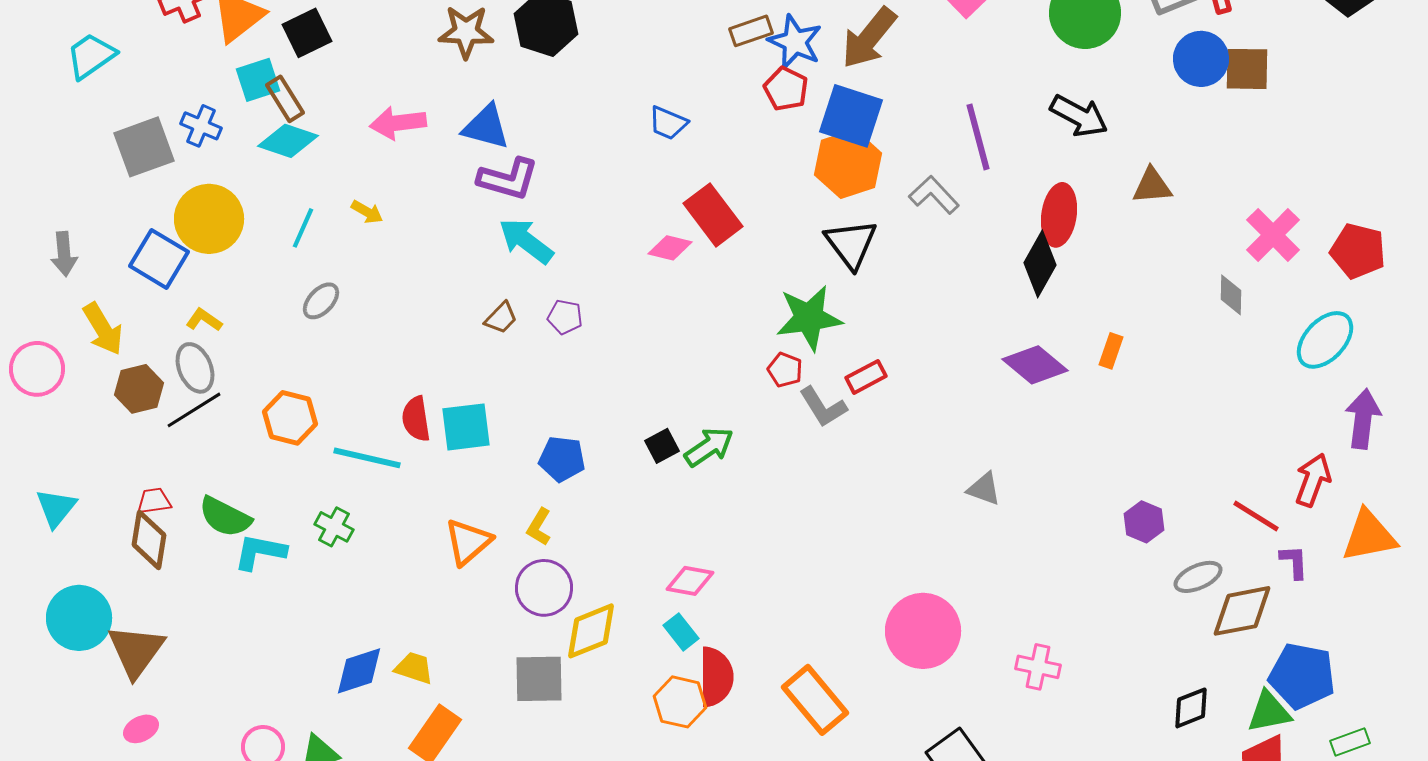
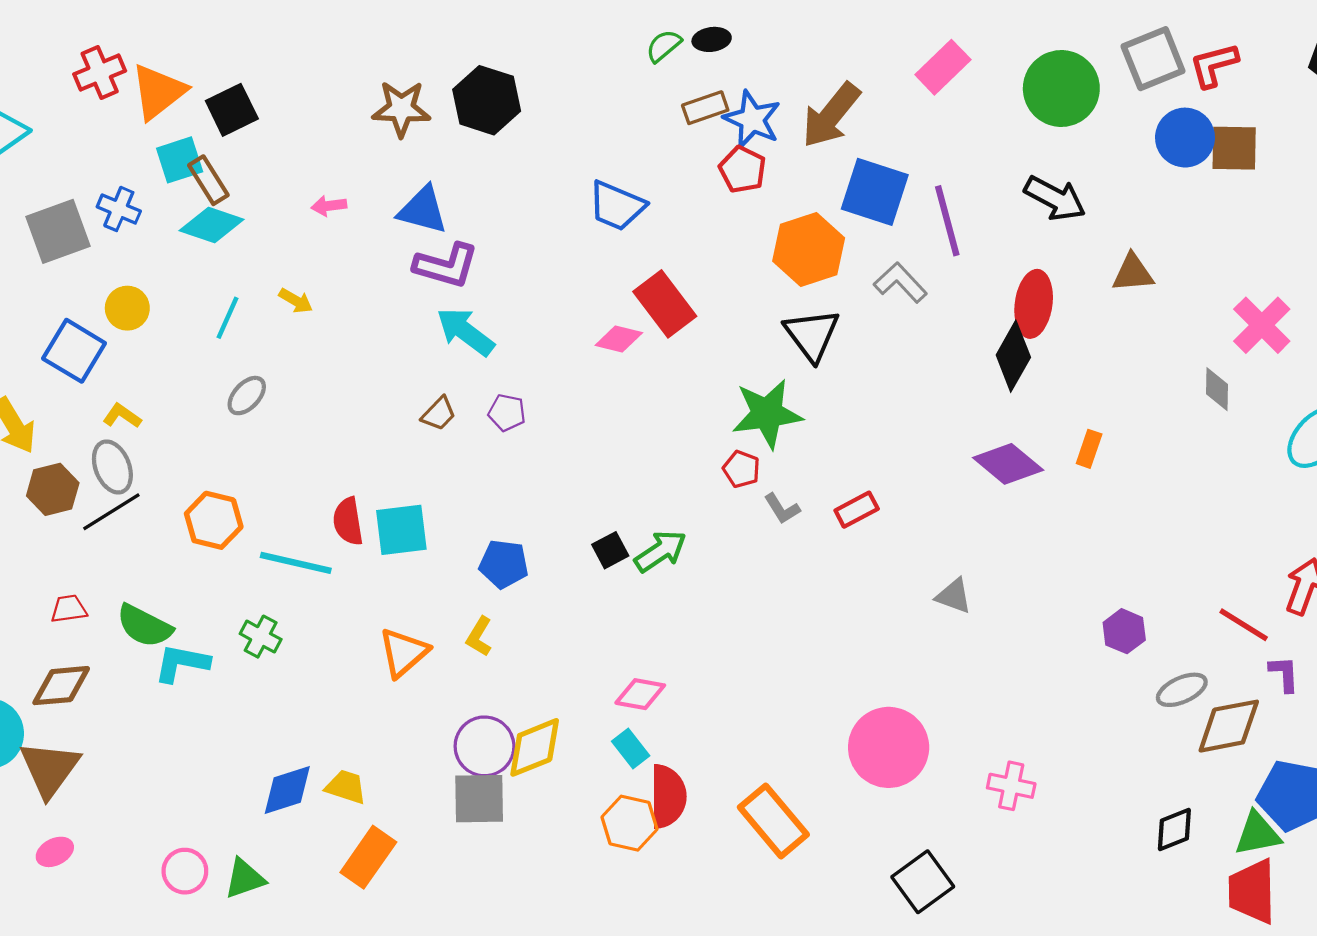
blue square: (851, 116) -> (875, 192), moved
pink arrow: (398, 123) -> (329, 206), size x0.6
blue trapezoid: (668, 123) -> (617, 206), size x1.4
yellow circle: (209, 219) -> (127, 308), size x0.6
red rectangle: (866, 377) -> (857, 510), moved
gray L-shape: (823, 407) -> (782, 509), size x0.7
brown diamond: (149, 540) -> (61, 686), moved, turned 76
purple circle: (544, 588) -> (485, 746), moved

